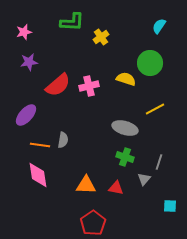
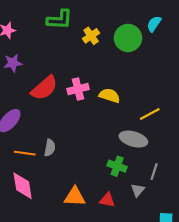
green circle: (150, 63) -> (128, 38), moved
yellow semicircle: (126, 79) -> (110, 96), moved
gray ellipse: (125, 128) -> (133, 139), moved

